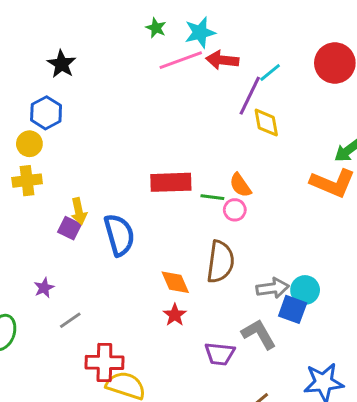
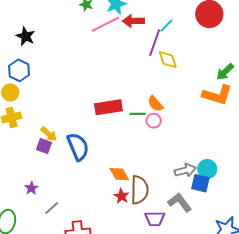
yellow arrow: (79, 211) -> (49, 134), turned -30
brown semicircle: (220, 262) -> (139, 190), moved

